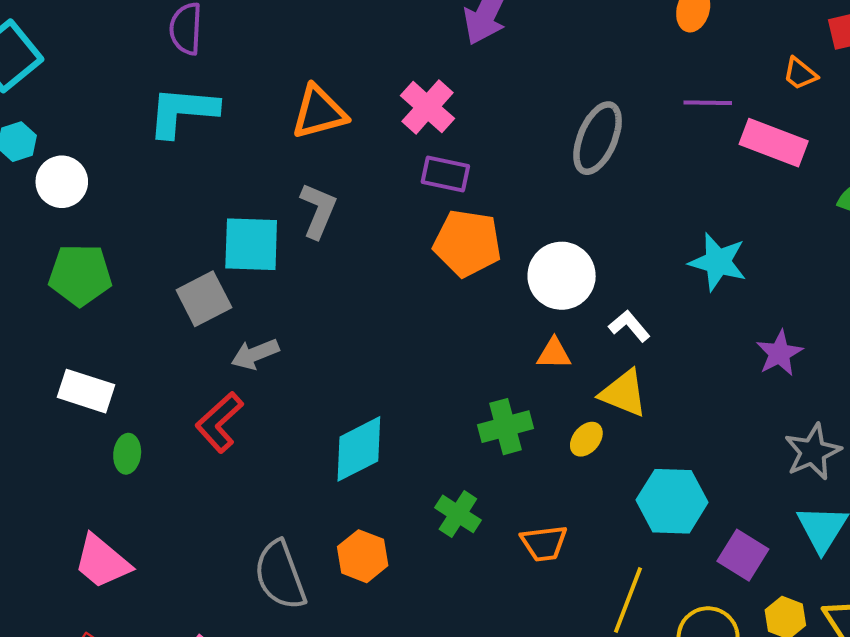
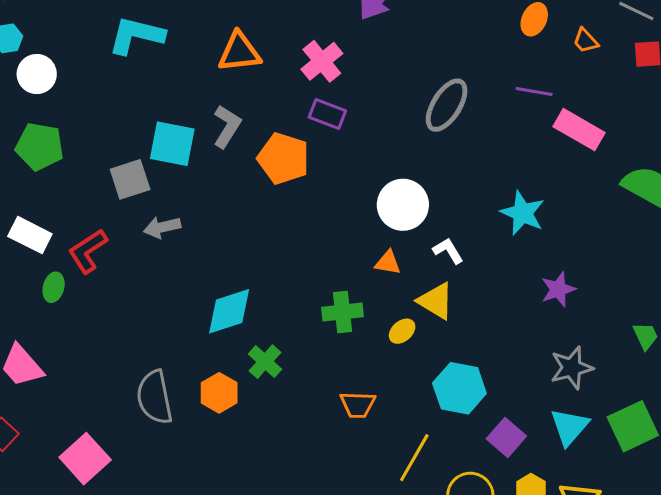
orange trapezoid: (800, 74) -> (586, 41), moved
orange pentagon: (467, 243) -> (283, 158), moved
red L-shape: (219, 422) -> (88, 251), moved
green cross: (458, 514) -> (265, 362), moved

